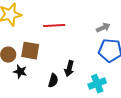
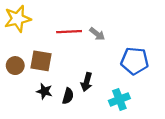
gray arrow: (103, 28) -> (97, 34), moved, turned 64
black star: (20, 72) -> (44, 91), moved

